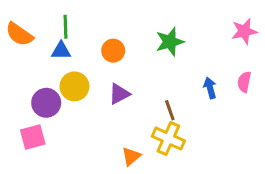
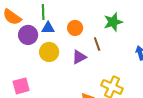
blue triangle: (61, 51) -> (48, 28), moved
purple circle: (46, 103) -> (28, 35), moved
brown line: (170, 110) -> (97, 44), moved

